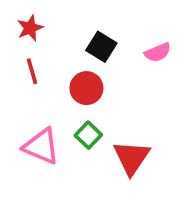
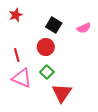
red line: (32, 71) -> (17, 55), moved
red triangle: (131, 158) -> (62, 93), moved

